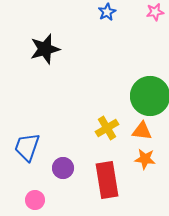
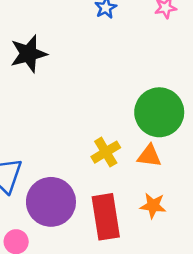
orange star: (145, 159) -> (153, 206), moved
purple circle: (63, 168) -> (51, 202), size x1.8

